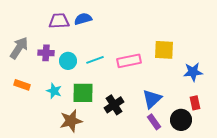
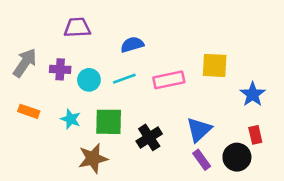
blue semicircle: (83, 19) -> (132, 45), moved
blue star: (193, 72) -> (253, 94), turned -30

